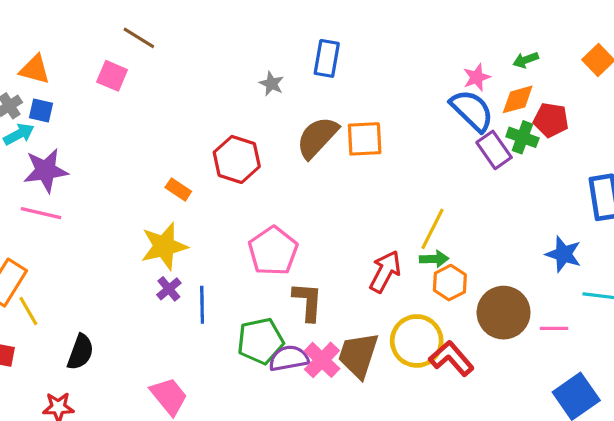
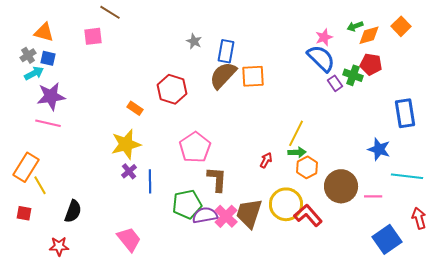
blue rectangle: (327, 58) -> (226, 51), moved
pink square: (112, 76) -> (93, 36), turned -30
orange diamond: (518, 99) -> (369, 35), moved
purple rectangle: (494, 150) -> (335, 83), size x0.7
red arrow: (385, 272) -> (266, 160), size x0.6

